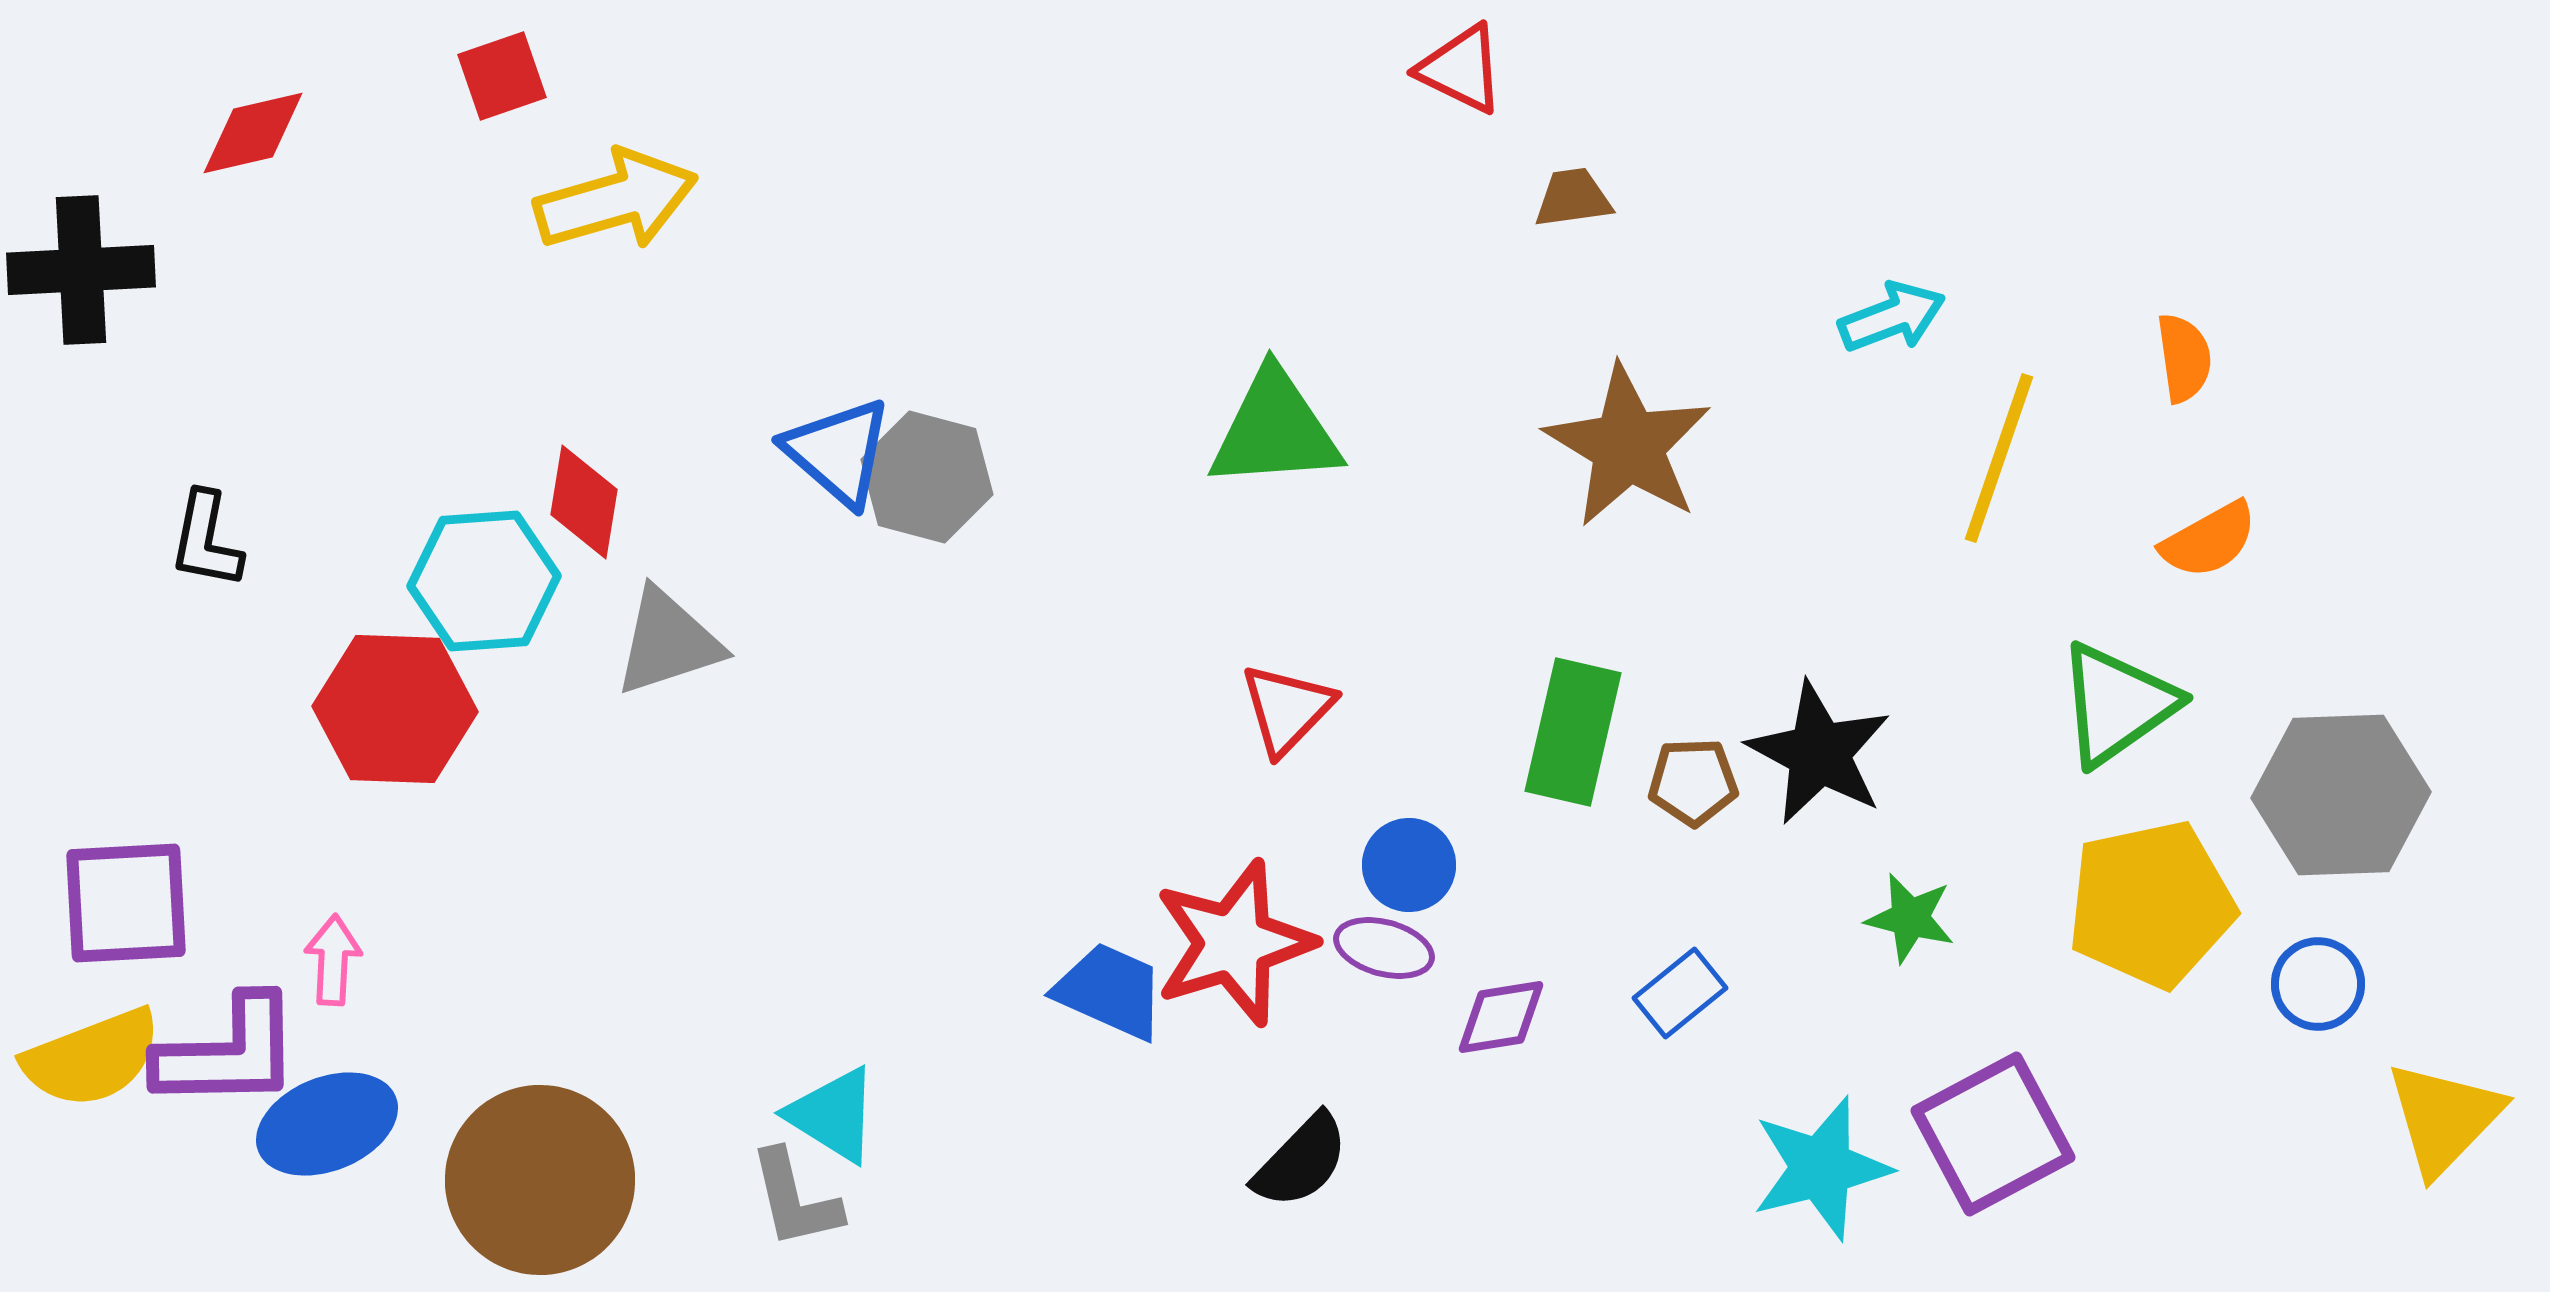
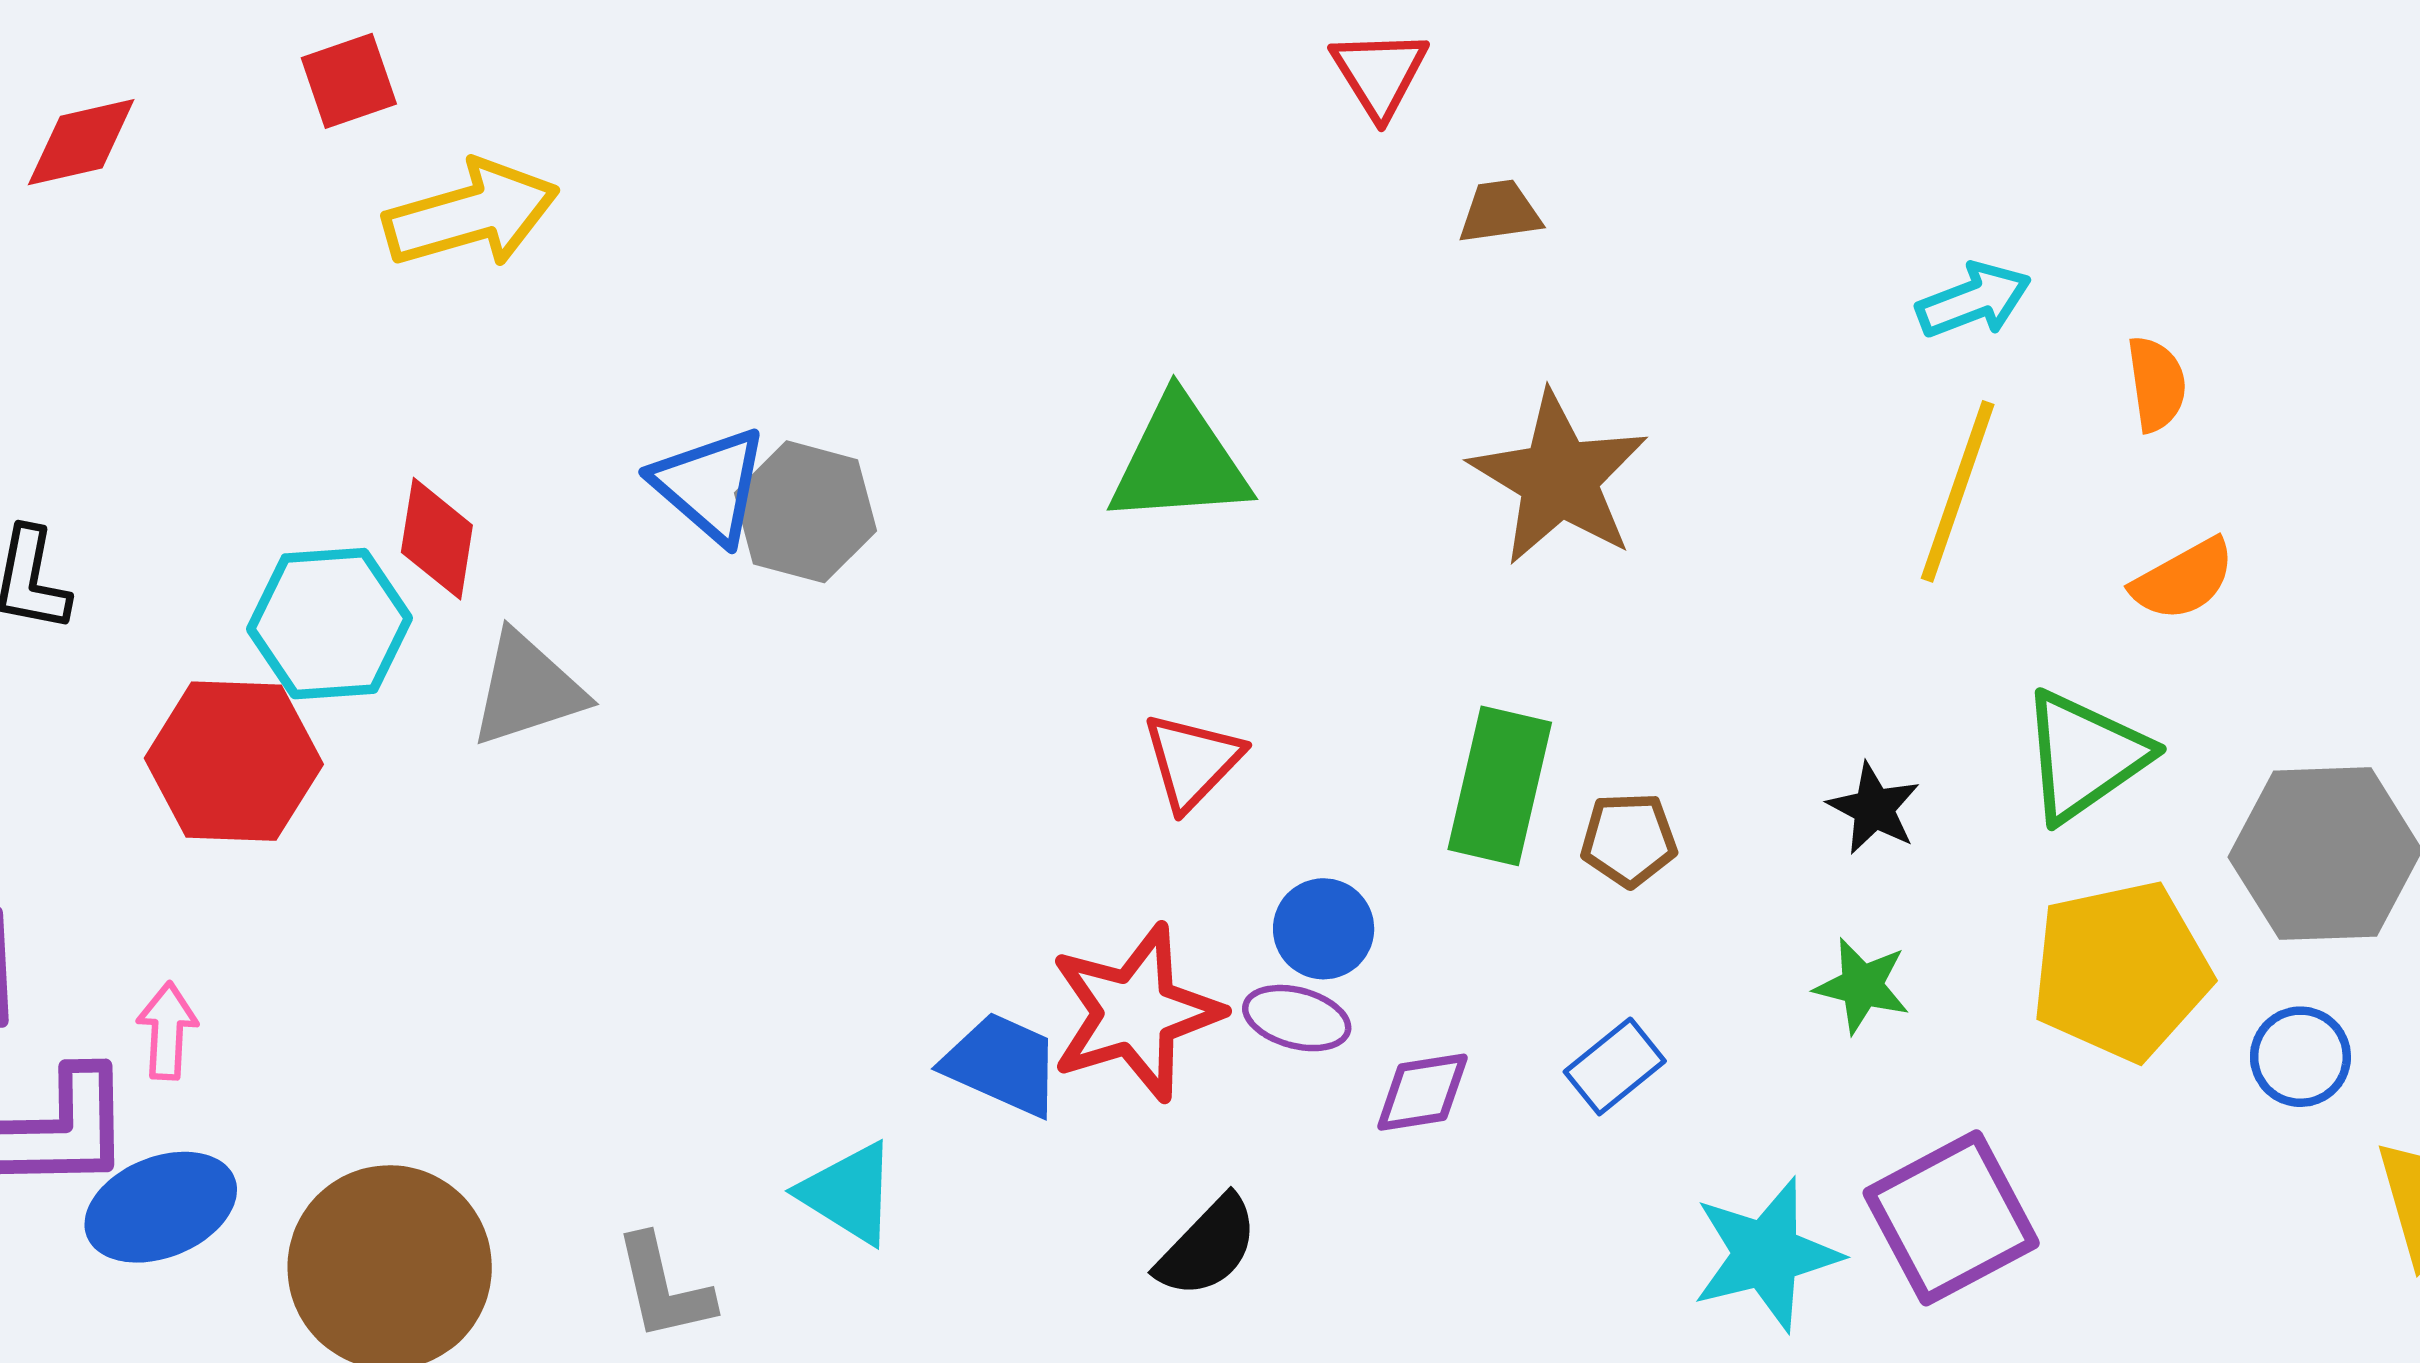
red triangle: (1461, 69) -> (1379, 73), turned 32
cyan arrow: (1892, 317) -> (1974, 300), moved
black star: (1819, 753) -> (1874, 808), moved, size x0.6
cyan triangle: (833, 1115) -> (849, 1193), moved

